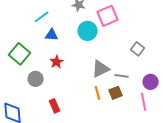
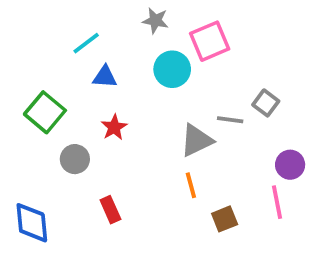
gray line: (122, 76) -> (230, 120), moved
brown square: (116, 93) -> (225, 219), moved

